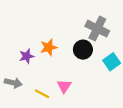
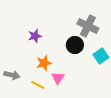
orange star: (49, 47) -> (44, 63), moved
purple star: (27, 56) -> (35, 36), moved

